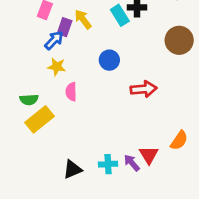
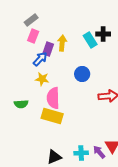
yellow arrow: (83, 19) -> (62, 43), turned 42
pink semicircle: (71, 92) -> (53, 98), size x1.5
yellow rectangle: (40, 119) -> (52, 116), moved, turned 55

